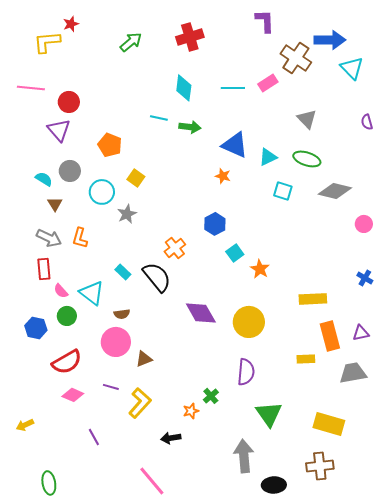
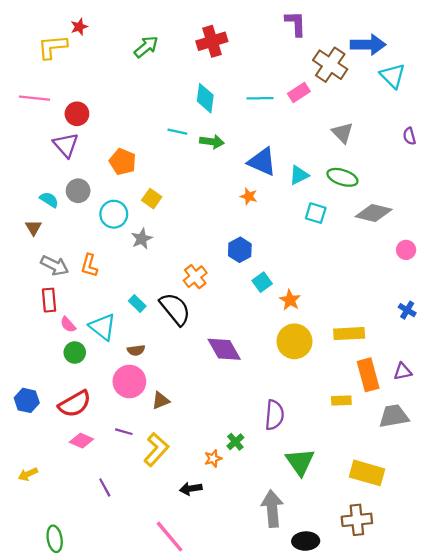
brown triangle: (55, 204) -> (33, 228), moved
yellow circle: (249, 322) -> (294, 341), moved
blue hexagon: (36, 328) -> (27, 400), moved

